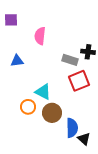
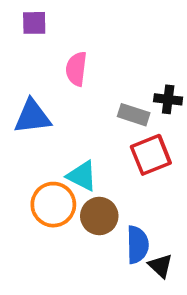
purple square: (11, 20) -> (34, 23), moved
blue triangle: (17, 61) -> (32, 117), size x1.5
orange circle: (28, 107) -> (53, 205), size x1.5

